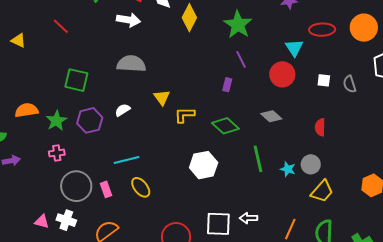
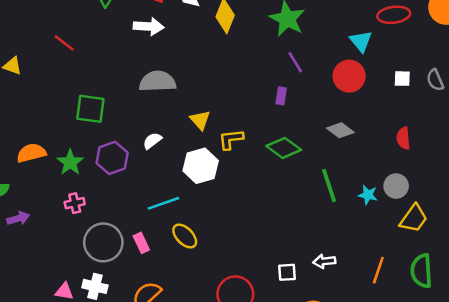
white hexagon: (204, 165) -> (201, 166), moved
white square: (218, 224) -> (287, 272), size x0.6

